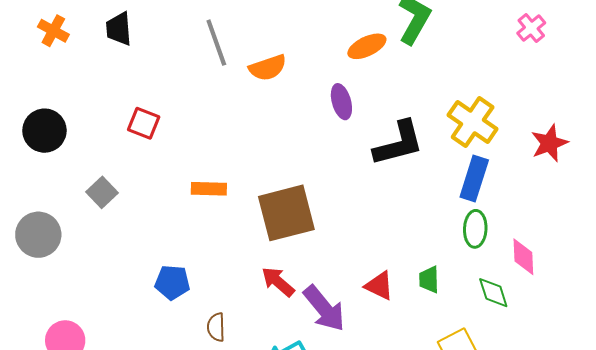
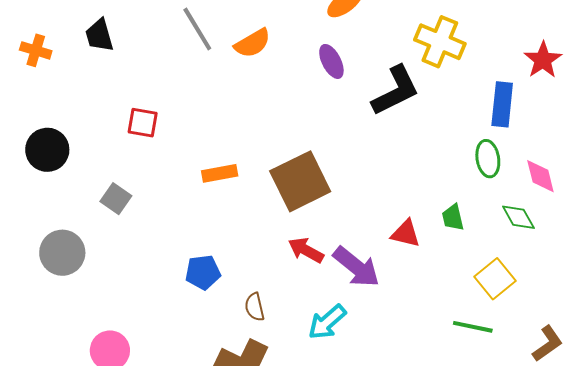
yellow cross: (473, 122) -> (440, 42), moved
blue rectangle: (474, 178) -> (502, 104), moved

